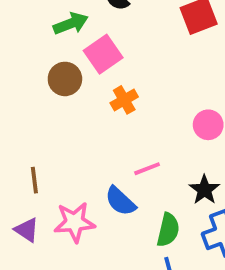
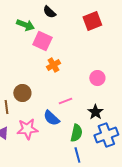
green arrow: (71, 24) -> (25, 25), turned 42
pink square: (103, 54) -> (42, 41), turned -30
brown circle: (65, 79) -> (22, 93), moved

